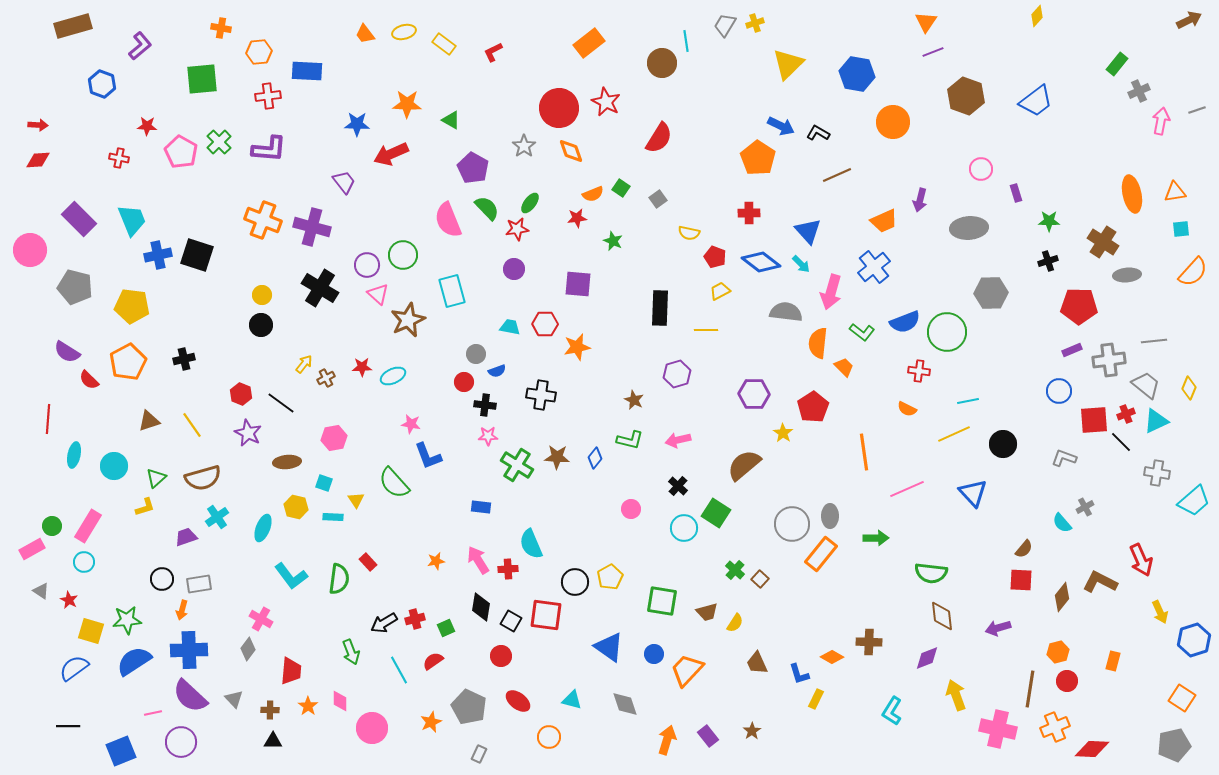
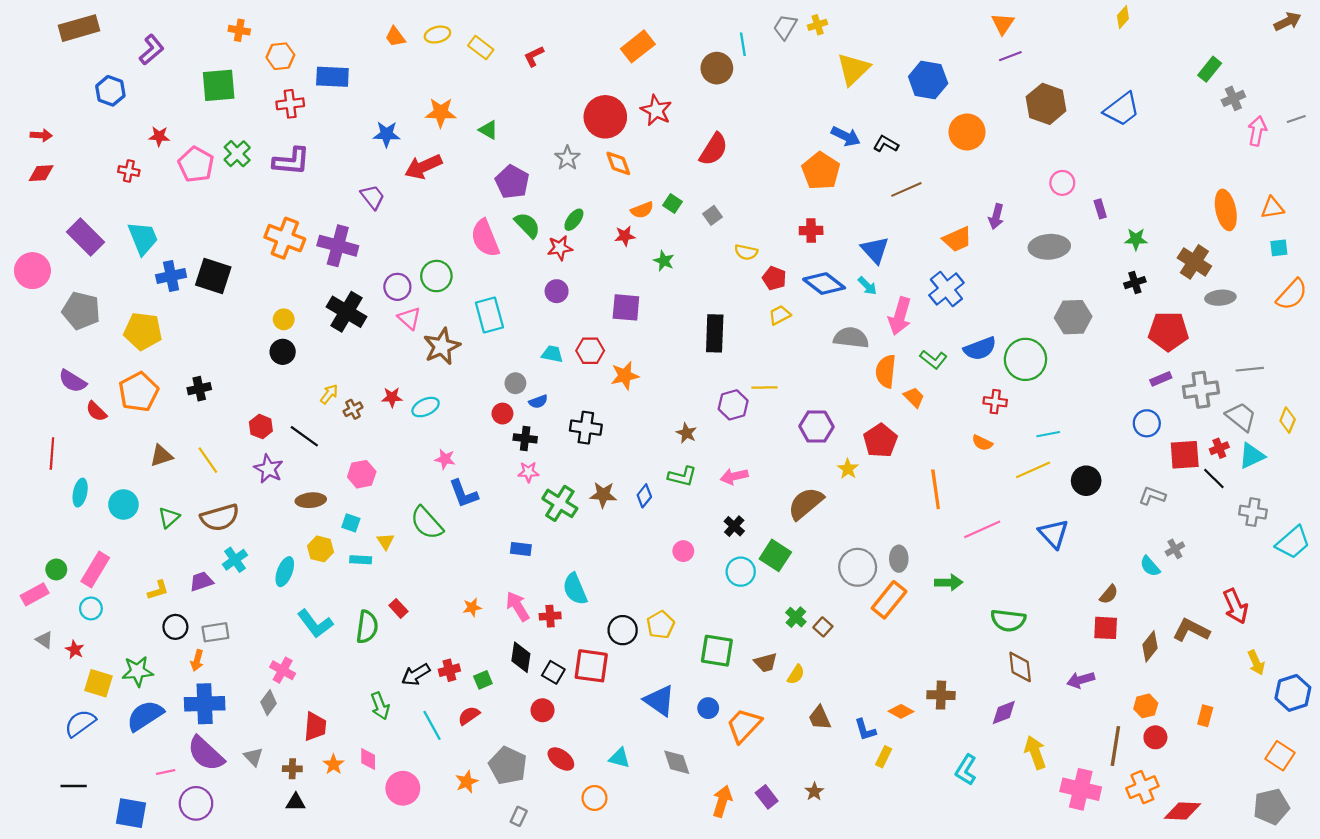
yellow line: (706, 330) -> (764, 388), moved
yellow L-shape: (145, 507) -> (158, 590), moved
blue square: (121, 751) -> (131, 813), turned 32

